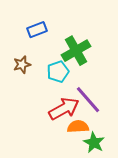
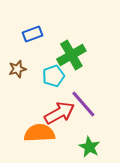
orange semicircle: (78, 127) -> (39, 133), moved, size x1.4

